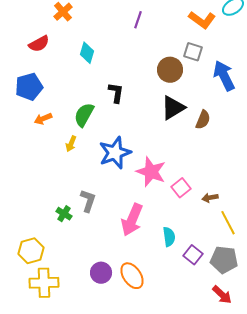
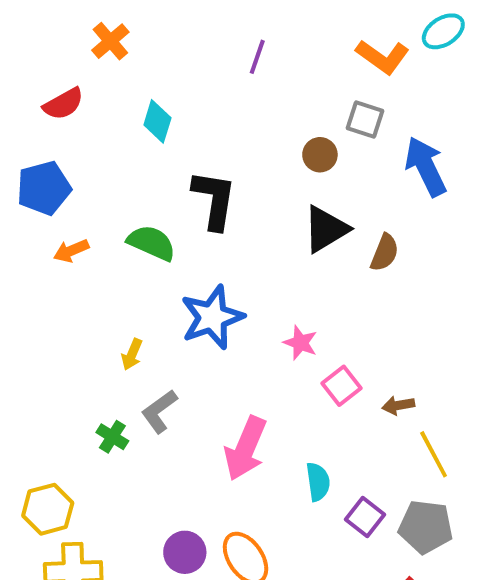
brown circle: (170, 70) -> (320, 155), size x0.7
black L-shape: (116, 93) -> (214, 200), size x1.5
green semicircle: (84, 115) -> (152, 243), turned 85
yellow arrow: (71, 144) -> (132, 354), moved
pink star: (151, 172) -> (300, 343), moved, size x0.6
gray L-shape: (88, 201) -> (159, 411), turned -145

